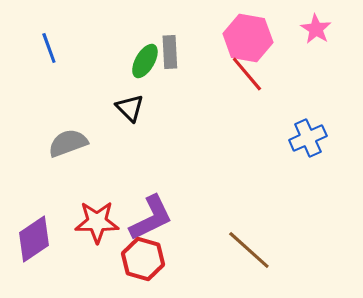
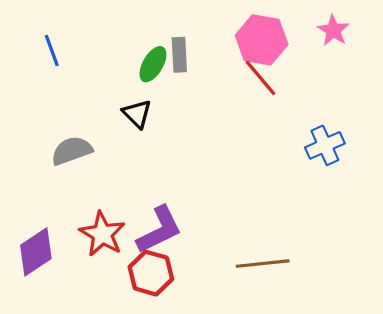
red star: (97, 222) -> (102, 234), turned 30
brown line: (249, 250) -> (263, 264), turned -48

